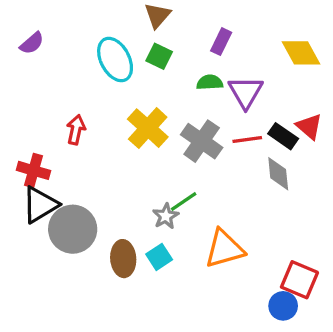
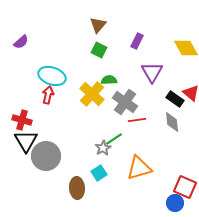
cyan ellipse: (115, 60) -> (52, 76), moved, turned -44
green semicircle: (210, 82) -> (109, 80), moved
red line: (247, 139) -> (137, 120), moved
black triangle: (40, 205) -> (26, 141), turned -30
brown ellipse: (123, 259) -> (77, 188), moved

